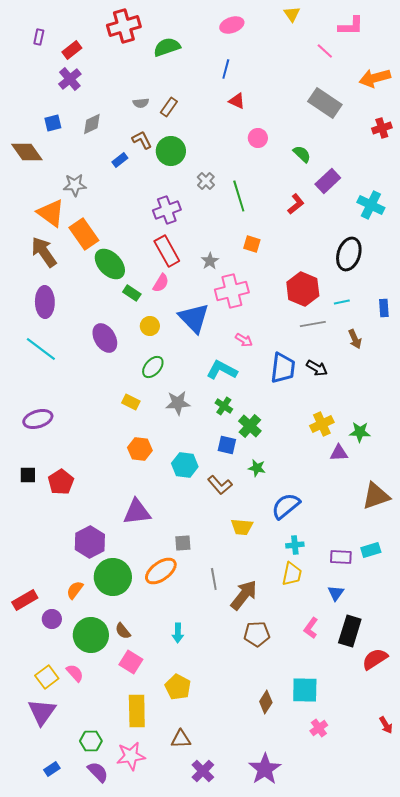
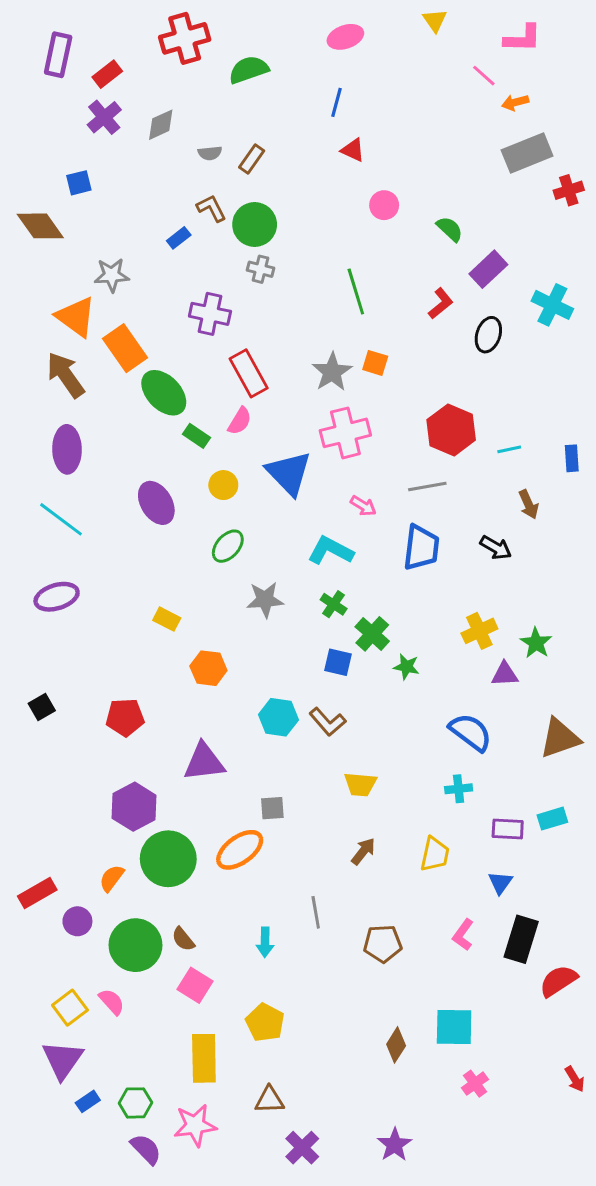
purple rectangle: (39, 37) -> (58, 55), size x1.8
orange arrow: (375, 78) -> (515, 102), moved, size x0.6
gray rectangle: (325, 103) -> (527, 153), moved, turned -56
gray diamond: (92, 124) -> (161, 125), moved
gray cross: (206, 181) -> (261, 269), moved, turned -30
purple cross: (167, 210) -> (210, 314), moved, turned 32
black ellipse: (349, 254) -> (488, 335), moved, size x0.7
gray star: (210, 261) -> (332, 372), moved, size x1.5
gray line: (313, 324) -> (427, 487), moved
black arrow: (317, 368) -> (496, 548), moved
yellow rectangle: (131, 402) -> (167, 619), moved
purple ellipse: (38, 419) -> (57, 597), moved
green star: (360, 432) -> (536, 643), turned 30
cyan hexagon: (185, 465) -> (278, 717), moved
green star: (257, 468) -> (406, 667), moved
black square: (28, 475) -> (42, 707), turned -30
red pentagon: (61, 482) -> (125, 717), moved, turned 30
blue semicircle: (286, 506) -> (470, 732), moved, turned 76
cyan cross: (295, 545) -> (459, 789), moved
gray line: (214, 579) -> (316, 912), moved
brown arrow: (244, 595) -> (363, 851), moved, size x0.6
blue rectangle: (52, 769) -> (88, 1101), moved
purple star: (265, 769) -> (395, 1145), size x0.7

